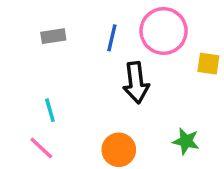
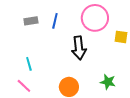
blue line: (112, 38) -> (55, 21), moved

